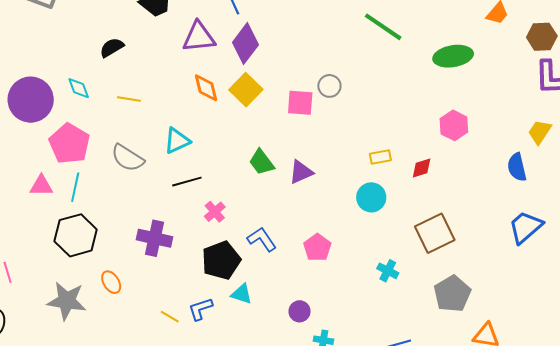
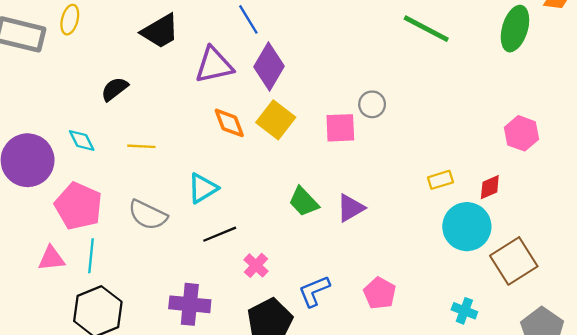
green ellipse: (453, 56) -> (515, 29), moved, turned -57
cyan circle: (371, 197) -> (467, 227), moved, size x1.4
blue L-shape: (262, 239) -> (314, 291), turned -72

